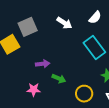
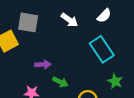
gray square: (28, 27) -> (28, 22), turned 30

